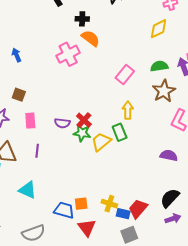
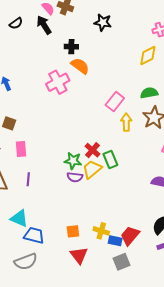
yellow arrow: (128, 110) -> (126, 122), moved
red cross: (84, 120) -> (92, 150), moved
purple semicircle: (62, 123) -> (75, 177), moved
blue trapezoid: (64, 210) -> (34, 235), moved

